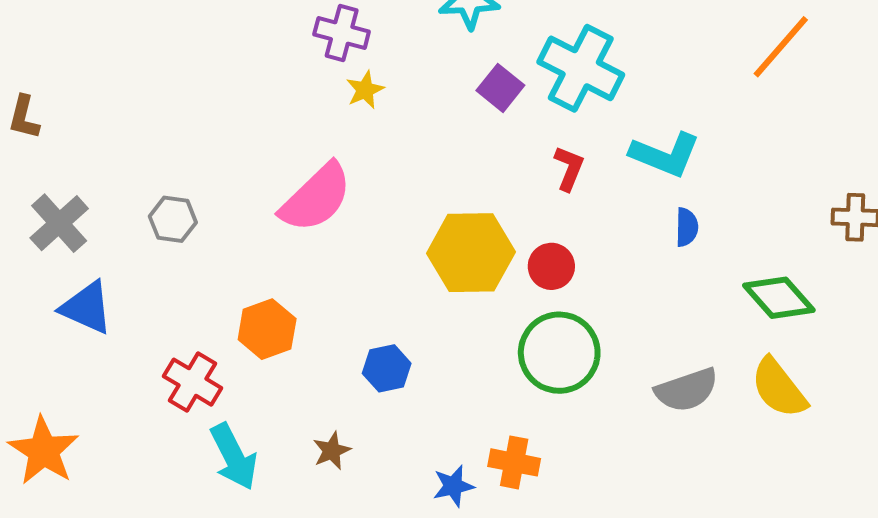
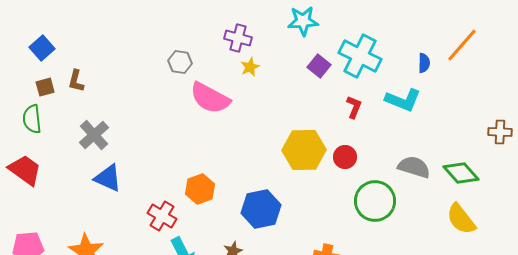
pink semicircle: (316, 198) -> (210, 98), moved, turned 72
gray hexagon: (173, 219) -> (180, 62), moved
blue semicircle: (687, 227) -> (424, 63), moved
green circle: (559, 353) -> (375, 201), moved
blue hexagon: (387, 368) -> (261, 209), size x1.6
gray semicircle: (687, 390) -> (414, 167), moved, turned -144

